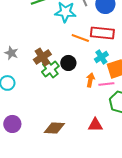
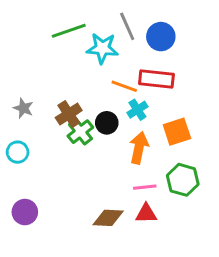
cyan cross: (101, 57) -> (137, 110), moved
orange arrow: (90, 80) -> (139, 148), size x1.5
pink line: (106, 84) -> (145, 187), moved
brown diamond: (54, 128) -> (108, 218), moved

